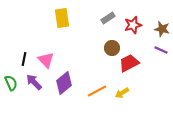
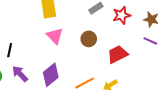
brown circle: (112, 48) -> (89, 39), moved
pink triangle: (46, 60) -> (55, 36), moved

